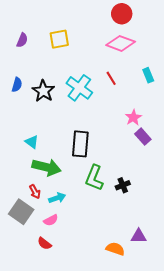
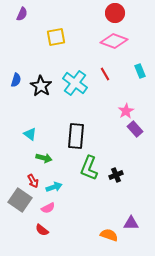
purple semicircle: (22, 40) -> (22, 14), moved
green arrow: (47, 167) -> (44, 158), size x0.6

